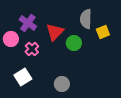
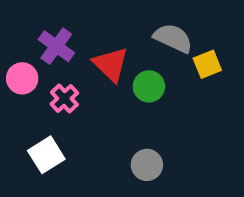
gray semicircle: (86, 19) -> (173, 38), turned 114
red triangle: (55, 32) -> (111, 64), turned -30
gray circle: (62, 84) -> (147, 165), moved

